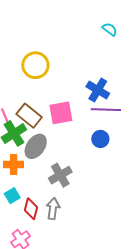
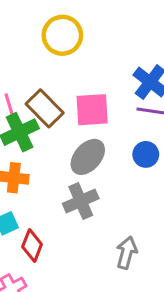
gray ellipse: (36, 146) -> (88, 157), moved
gray arrow: (53, 209) -> (127, 253), moved

